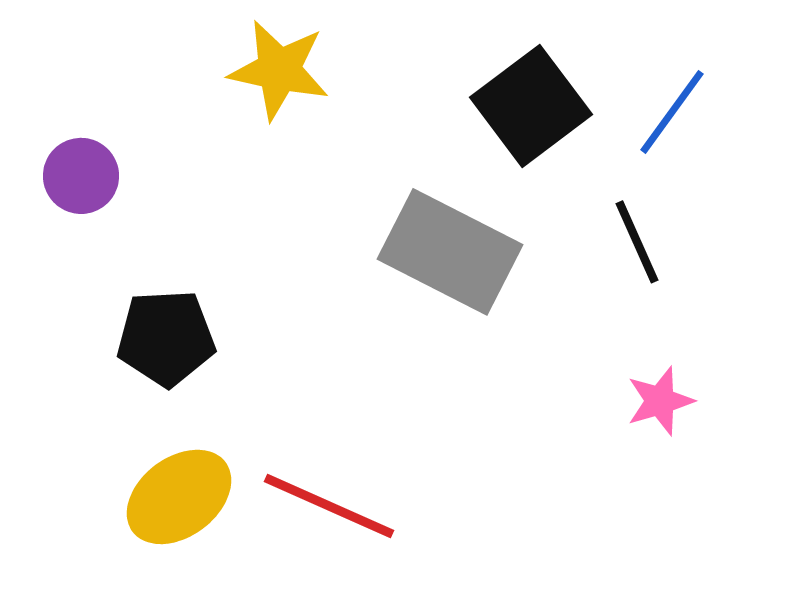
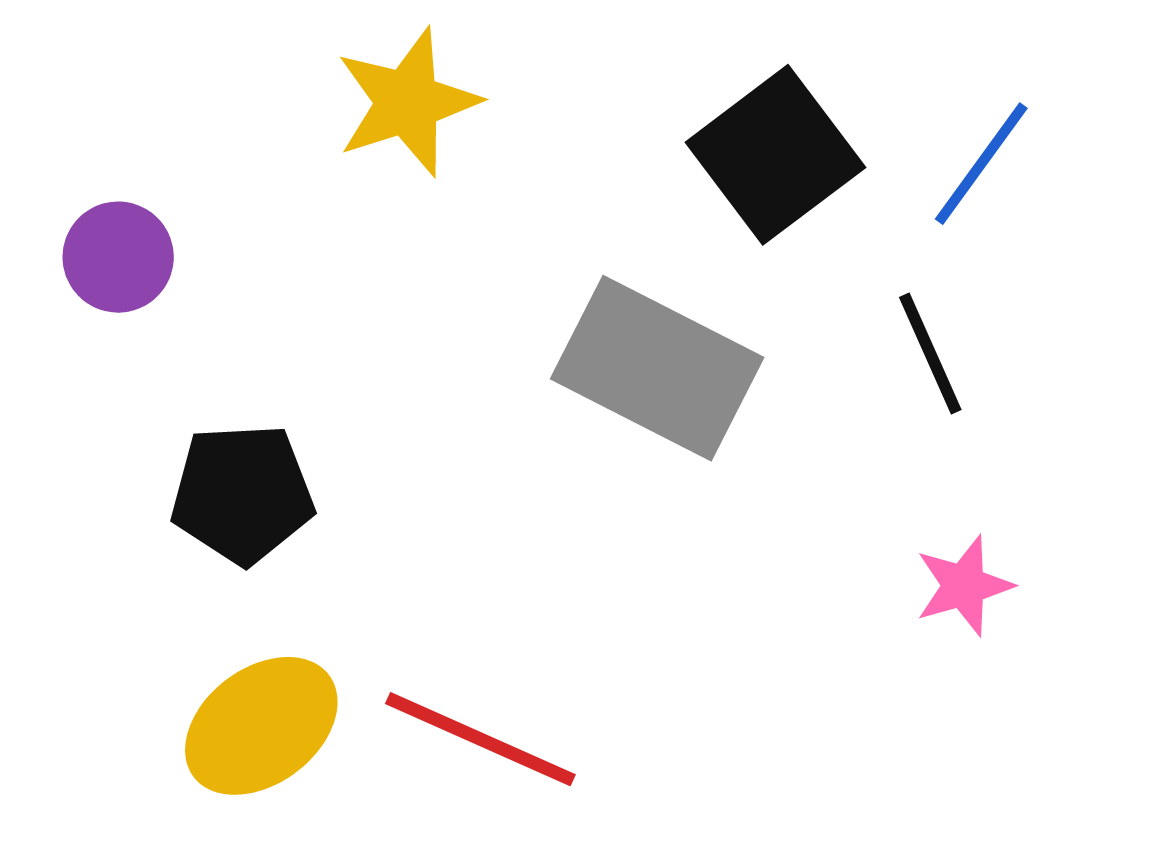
yellow star: (279, 70) -> (407, 102), turned -30

